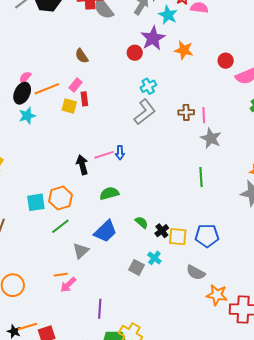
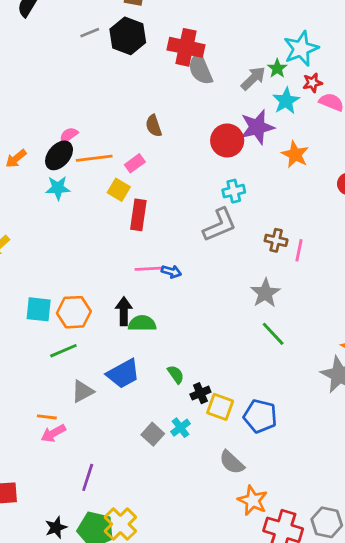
red circle: (135, 53) -> (227, 140), size x1.5
red rectangle: (84, 99) -> (138, 215), moved, size x1.5
gray star: (211, 138) -> (265, 293), moved
blue arrow: (120, 153) -> (171, 272), turned -88
black arrow: (82, 165) -> (124, 311), moved
green line: (201, 177) -> (273, 334), turned -54

